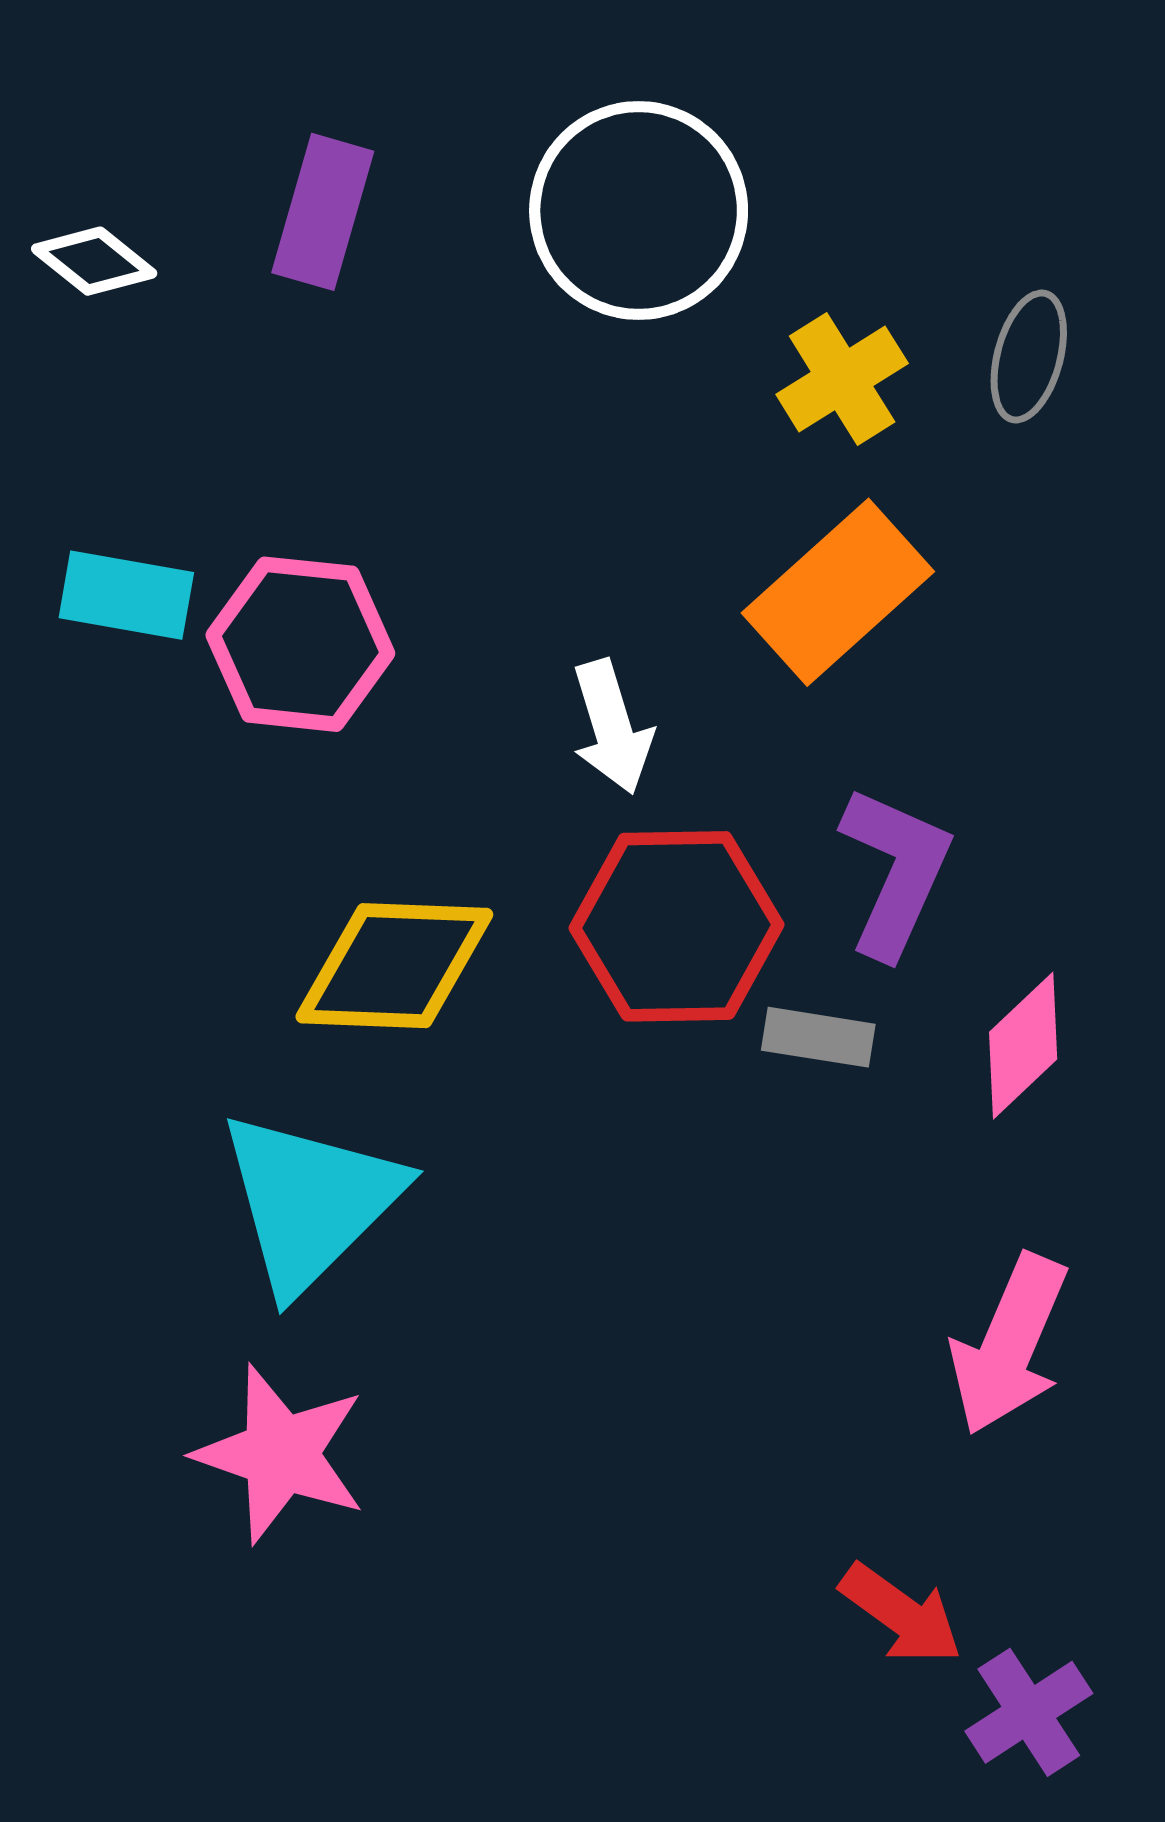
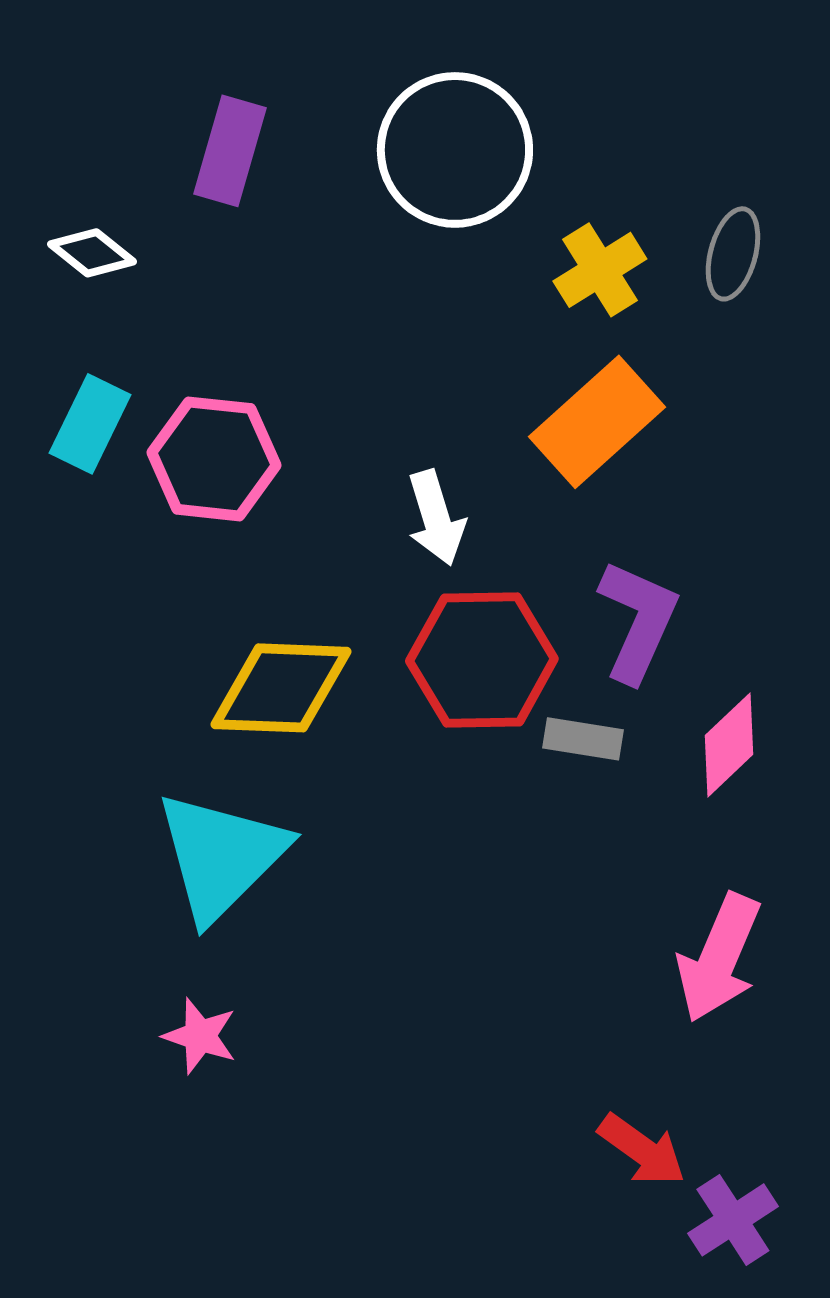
white diamond: (94, 261) -> (92, 253), moved
cyan rectangle: (126, 595) -> (90, 424), turned -74
pink star: (281, 1454) -> (200, 1036), size x0.6

